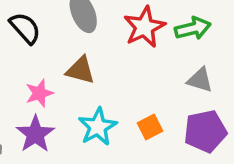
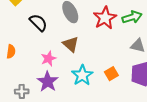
brown triangle: (80, 70) -> (71, 44), turned 30

